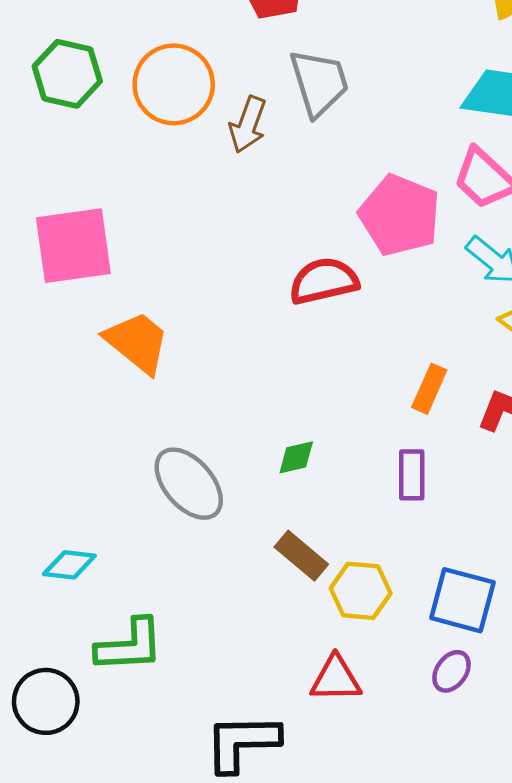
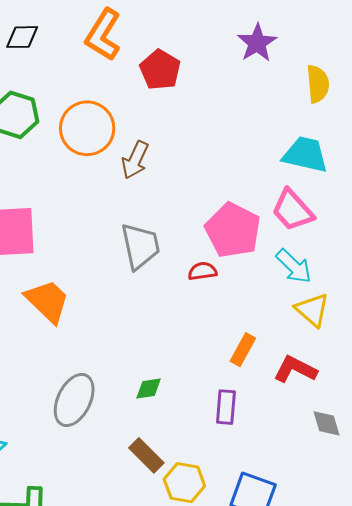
gray trapezoid: (319, 83) -> (140, 246), moved
red semicircle: (324, 281) -> (202, 271), moved, size x0.6
gray ellipse: (189, 484) -> (74, 400), turned 62

